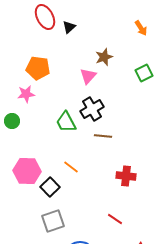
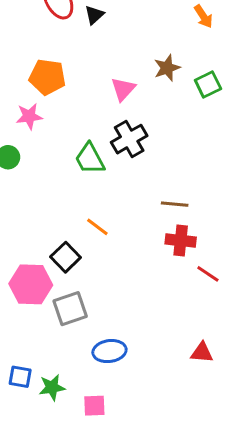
brown star: (104, 57) -> (167, 68), moved
brown line: (103, 136) -> (175, 204), moved
pink hexagon: (27, 171) -> (31, 284), moved
red line: (115, 219) -> (208, 274), moved

